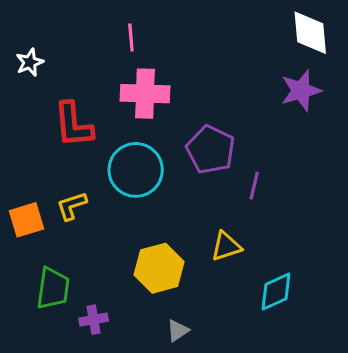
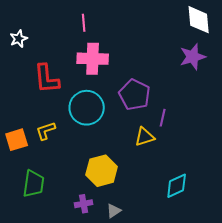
yellow triangle: (226, 246) -> (145, 137), moved
purple cross: (94, 320) -> (84, 204), moved

